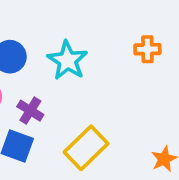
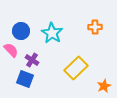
yellow rectangle: (86, 148) -> (76, 68), moved

